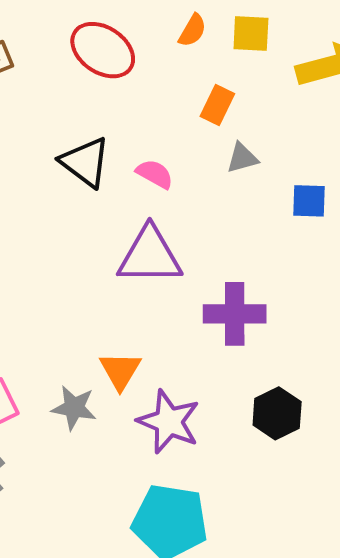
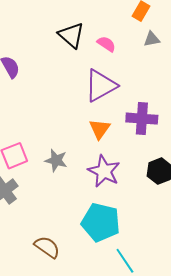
purple triangle: (150, 256) -> (101, 86), turned -33
orange triangle: (120, 371) -> (100, 129), moved

